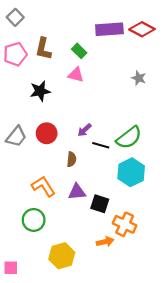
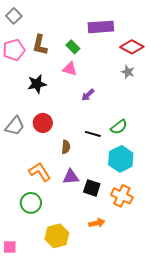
red diamond: (142, 29) -> (132, 47), moved
purple arrow: (85, 130) -> (88, 95), moved
green semicircle: (129, 138) -> (119, 127), size x0.7
orange cross: (125, 224) -> (122, 196), moved

